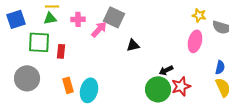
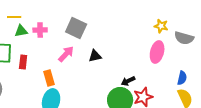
green triangle: (50, 18) -> (21, 31), moved
pink arrow: (99, 29) -> (66, 54), moved
orange rectangle: (68, 85) -> (49, 78), moved

